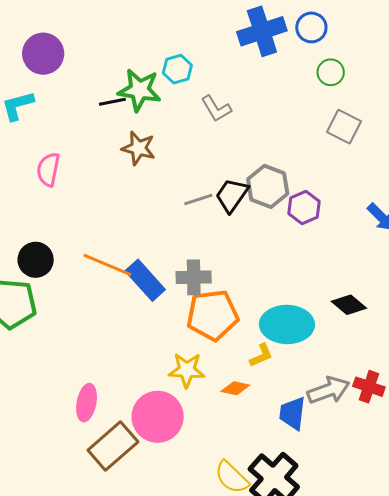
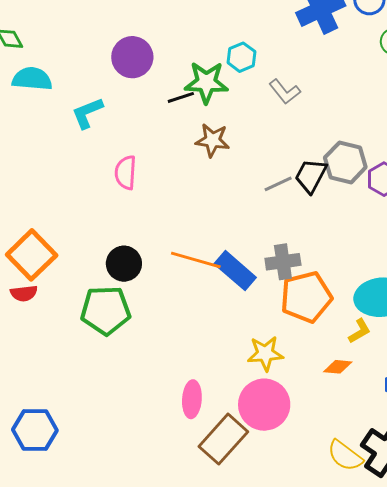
purple circle: (43, 54) -> (132, 57), moved
yellow star: (187, 370) -> (265, 353), moved

